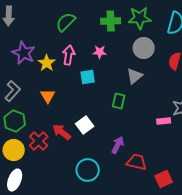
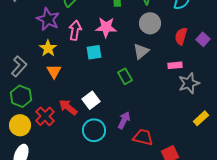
pink star: (100, 52) -> (106, 27), size x1.5
purple star: (24, 53) -> (48, 19), moved
yellow star: (47, 63) -> (48, 48), moved
green rectangle: (119, 101) -> (125, 76), turned -42
pink rectangle: (164, 121) -> (175, 65), moved
cyan circle: (88, 170) -> (94, 130), moved

